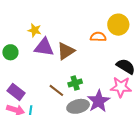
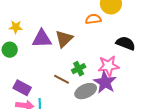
yellow star: (34, 30) -> (16, 27), moved
pink star: (121, 87) -> (109, 66), moved

